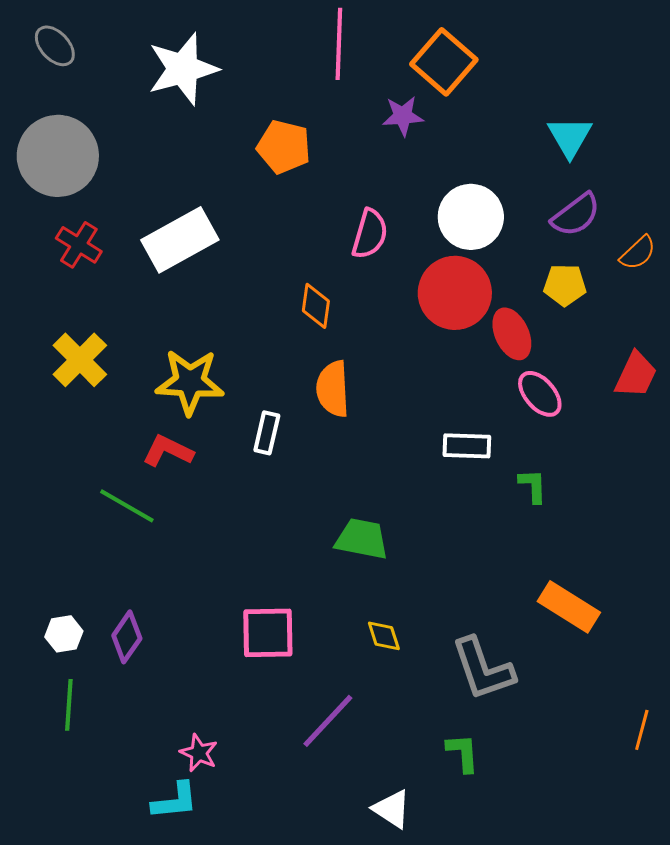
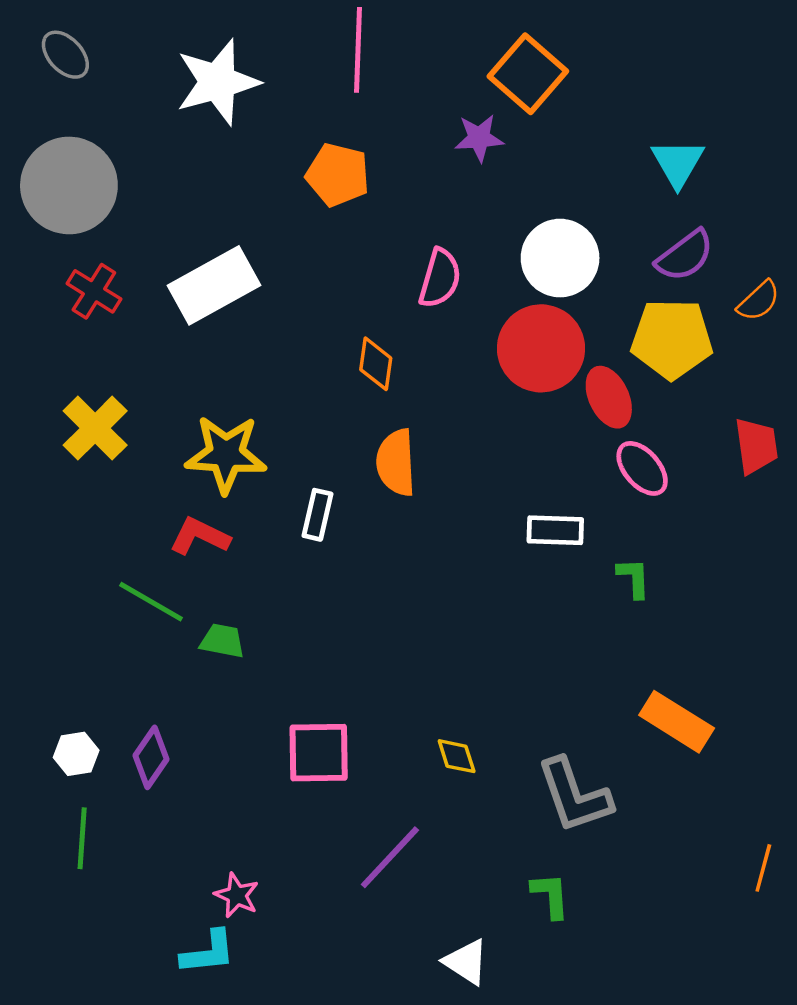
pink line: (339, 44) -> (358, 50), moved
yellow pentagon: (565, 285) -> (672, 339), size x1.6
red trapezoid: (636, 375) -> (756, 446), turned -33
green trapezoid: (362, 539) -> (222, 641), moved, size x0.7

